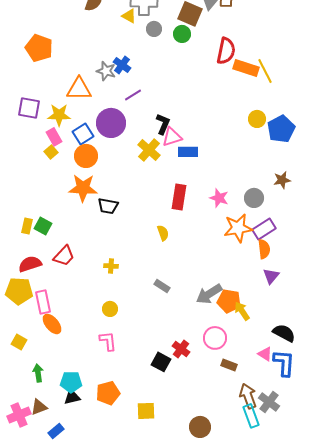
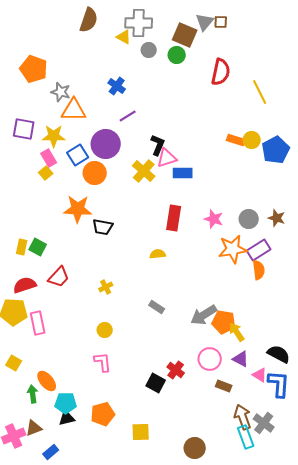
orange rectangle: (246, 68) -> (236, 140), moved, size x0.7
gray star: (106, 71) -> (61, 92), moved
orange circle: (86, 156) -> (95, 173), moved
brown star: (282, 180) -> (277, 218), moved, turned 30
yellow semicircle: (163, 233) -> (158, 254), turned -77
yellow cross: (111, 266) -> (106, 287), turned -32
purple triangle: (271, 276) -> (241, 359), moved, turned -42
orange ellipse: (52, 324) -> (47, 381), moved

